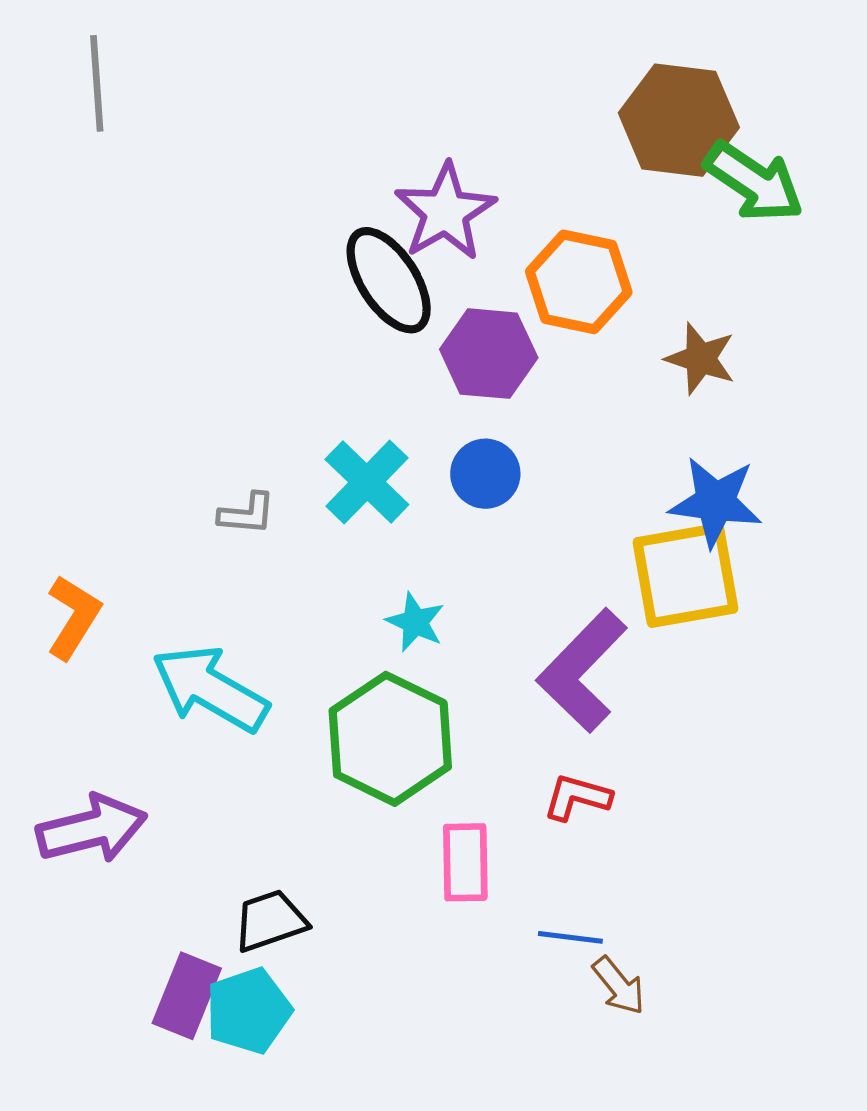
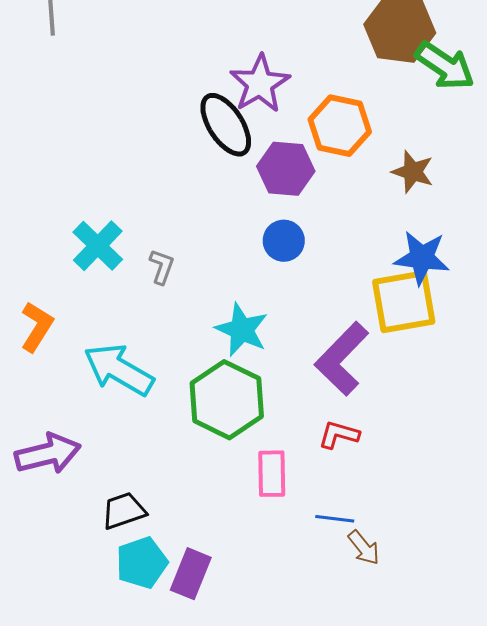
cyan cross: (367, 482) -> (98, 246), moved
gray L-shape: (247, 514) -> (162, 267), moved, turned -75
cyan star: (415, 622) -> (242, 330), size x1.5
black trapezoid: (270, 921) -> (124, 511), moved
purple rectangle: (187, 996) -> (191, 574), moved

